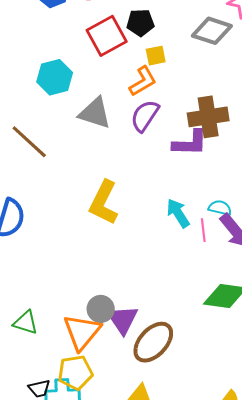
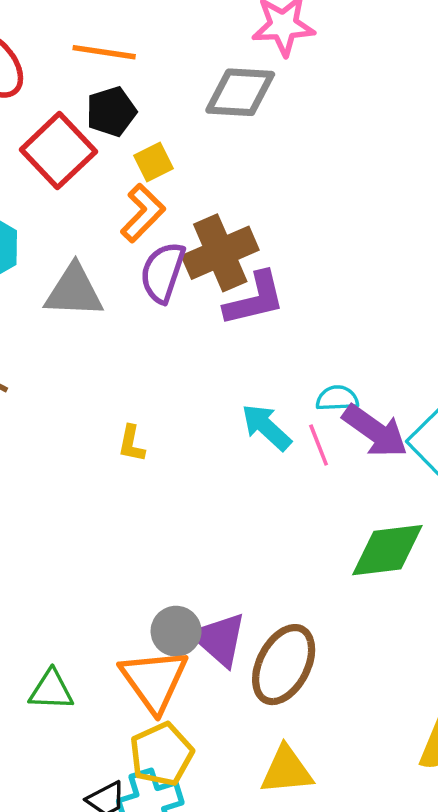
brown cross: (208, 117) -> (220, 253), moved
yellow L-shape: (104, 203) -> (132, 444), size x0.5

